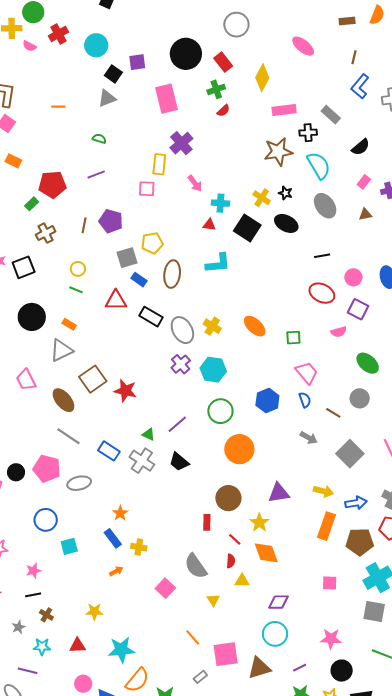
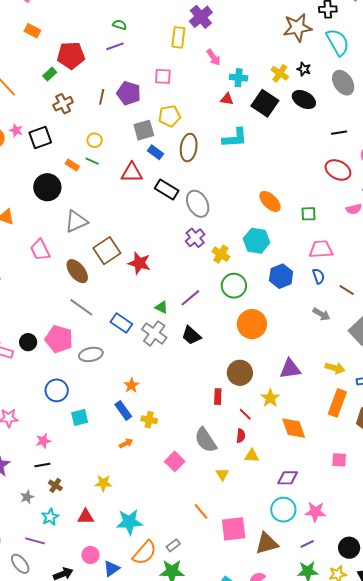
green semicircle: (99, 139) -> (120, 25), moved
pink square: (147, 189) -> (163, 76), moved
orange rectangle: (69, 324) -> (72, 165), moved
yellow cross: (212, 326) -> (221, 254), moved
cyan hexagon: (213, 370) -> (256, 241), moved
pink trapezoid: (307, 373) -> (321, 249), turned -55
orange diamond: (266, 553) -> (294, 428), moved
pink star: (331, 639) -> (315, 512), moved
cyan star: (42, 647) -> (50, 517), turned -30
gray rectangle: (200, 677) -> (173, 545), moved

